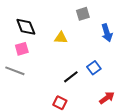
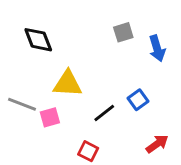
gray square: (83, 14) -> (123, 32), moved
yellow triangle: (61, 38) -> (68, 84), moved, size x1.5
pink square: (22, 49) -> (50, 117), moved

